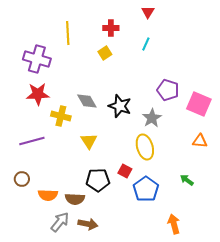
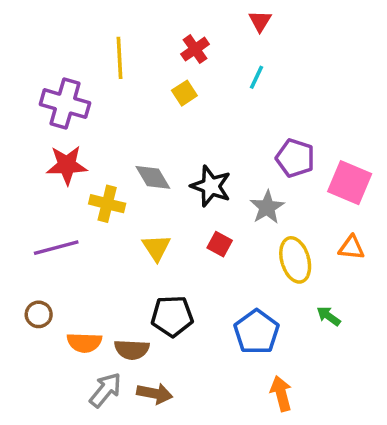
red cross: (111, 28) -> (195, 49), turned -35
yellow ellipse: (145, 147) -> (295, 260), moved
red square: (125, 171) -> (220, 244), moved
orange arrow: (174, 224) -> (281, 393), moved

